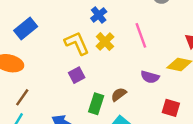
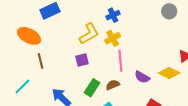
pink line: (141, 35) -> (120, 61), moved
yellow L-shape: (77, 43) -> (89, 34), turned 70
brown line: (22, 97) -> (40, 61), moved, turned -63

